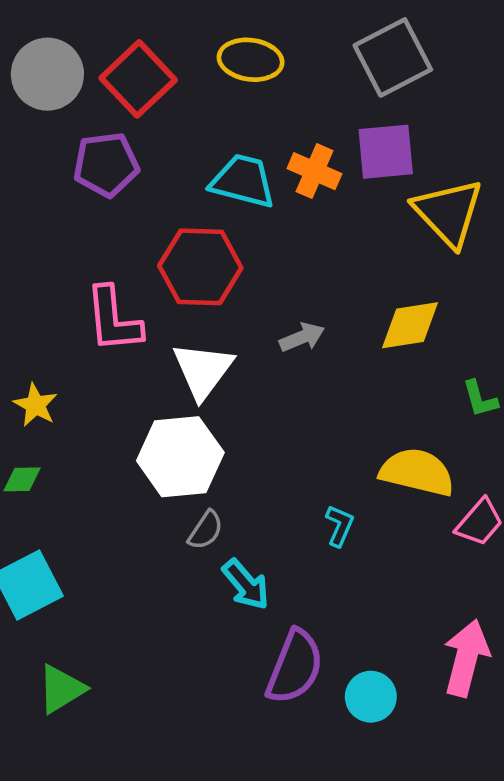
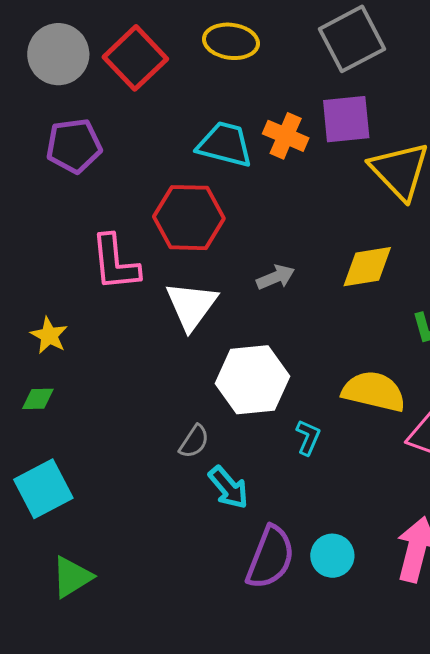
purple pentagon: (106, 164) -> (74, 146), moved
white hexagon: (180, 457) -> (252, 380), moved
cyan circle: (371, 697) -> (332, 556), moved

